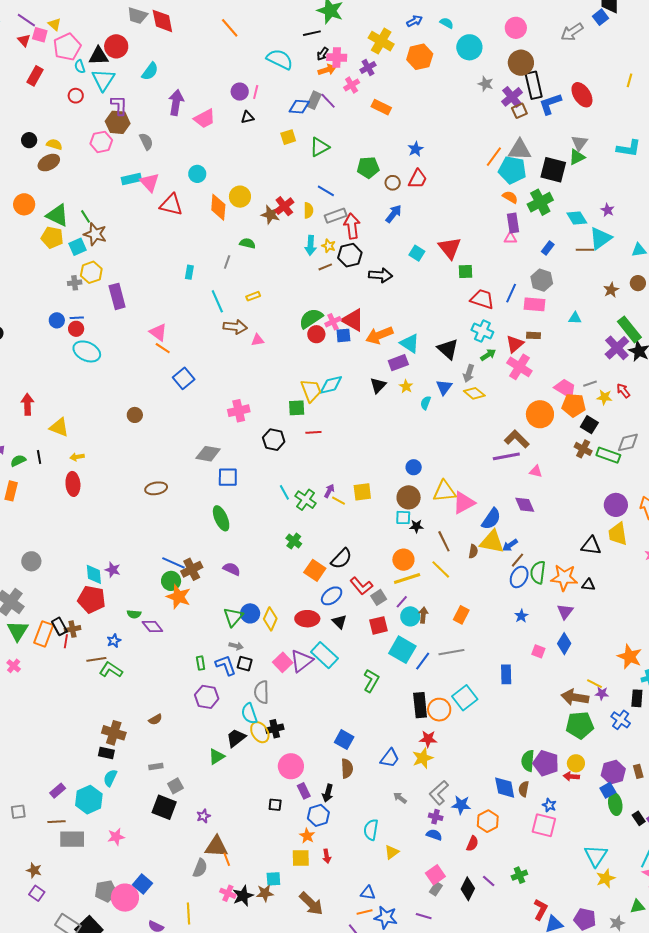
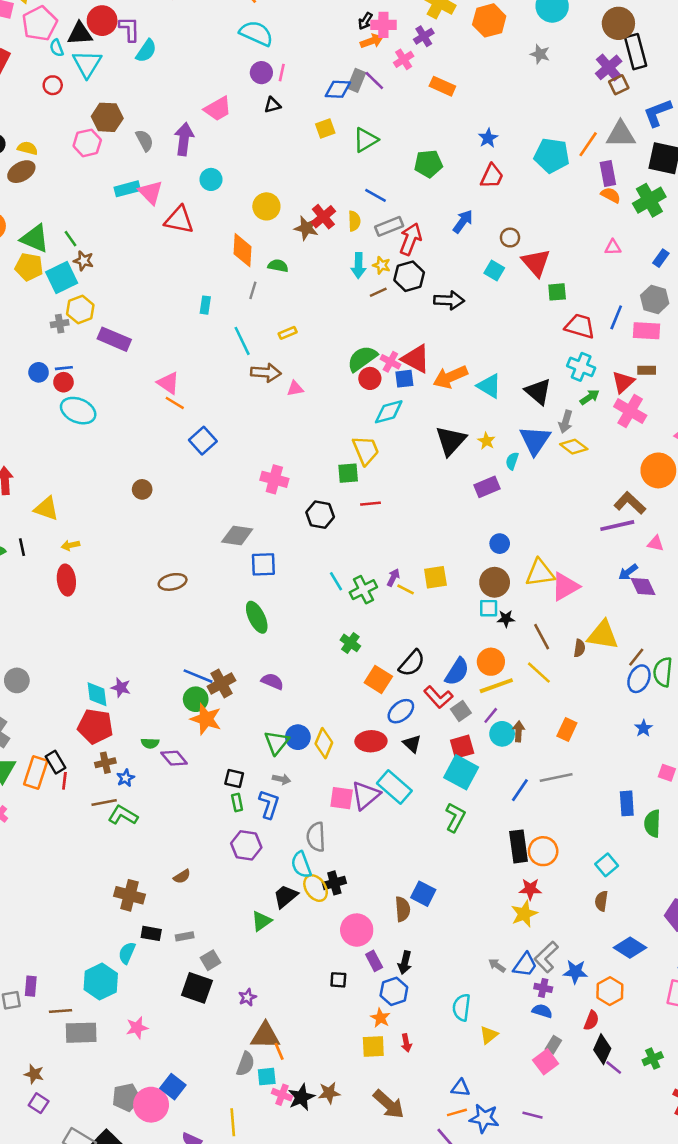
cyan semicircle: (280, 59) -> (256, 33), moved
gray star: (486, 84) -> (540, 54), moved
purple arrow: (176, 103) -> (184, 139), moved
blue L-shape: (550, 104) -> (658, 113), moved
purple L-shape: (119, 105) -> (129, 29), moved
cyan pentagon: (512, 170) -> (552, 156), moved
brown circle: (393, 183) -> (510, 238), moved
orange diamond: (218, 207) -> (243, 250), moved
purple rectangle: (513, 223) -> (608, 174), moved
red arrow: (352, 226) -> (410, 239), turned 30
brown star: (95, 234) -> (84, 261), size x0.7
cyan square: (77, 247) -> (62, 278), size x1.4
purple rectangle: (117, 296) -> (114, 339), turned -50
pink cross: (333, 322) -> (390, 362), turned -35
purple rectangle: (398, 363) -> (487, 487), moved
cyan diamond: (331, 385) -> (389, 412), moved
black triangle: (378, 385) -> (451, 441), size x1.5
blue triangle: (444, 387) -> (535, 440), size x1.5
pink cross: (239, 411) -> (274, 479), turned 30
green cross: (306, 500) -> (363, 590), turned 30
blue semicircle: (491, 519) -> (457, 672), moved
blue arrow: (510, 545) -> (628, 572), moved
brown cross: (72, 629) -> (105, 763), moved
cyan square: (402, 650) -> (461, 772), moved
pink square: (283, 662) -> (342, 798), turned -36
black square: (245, 664) -> (234, 778), moved
blue L-shape: (226, 665) -> (269, 804), turned 40
cyan square: (465, 698) -> (607, 865), moved, size x0.7
black rectangle: (106, 753) -> (151, 933), moved
blue trapezoid: (390, 758) -> (525, 965), moved
green semicircle: (528, 761) -> (652, 823), moved
brown semicircle: (347, 768) -> (403, 909), moved
blue diamond: (505, 788) -> (630, 948), turned -45
brown semicircle: (524, 789) -> (601, 901), moved
purple rectangle: (58, 791) -> (31, 986), moved, turned -42
cyan square: (273, 879) -> (267, 1077), moved
gray rectangle: (436, 889) -> (553, 1045), moved
black diamond: (468, 889) -> (602, 1049), moved

